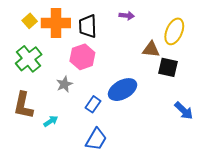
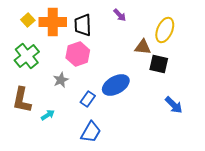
purple arrow: (127, 16) -> (120, 15), turned 40

